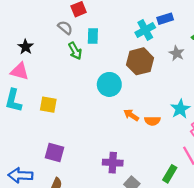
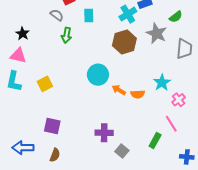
cyan rectangle: (93, 36) -> (89, 16), moved
green arrow: (75, 51) -> (67, 35), turned 42
gray star: (177, 53) -> (157, 33), size x1.5
cyan circle: (109, 84) -> (98, 75), moved
yellow square: (48, 105) -> (45, 84), turned -35

